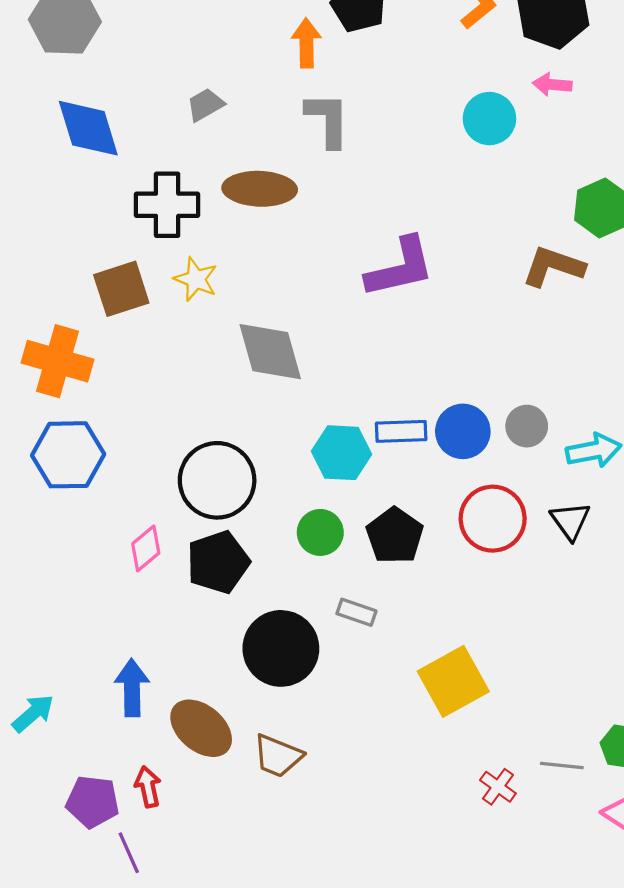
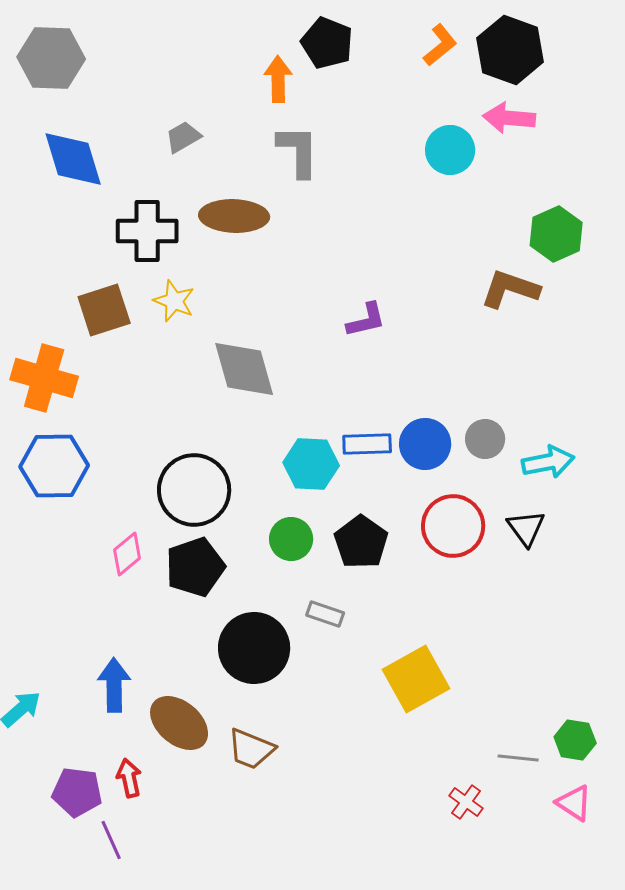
pink arrow: (552, 85) -> (509, 118), size x1.4
purple L-shape: (400, 268) -> (366, 320), moved, size x0.6
red cross: (498, 787) -> (466, 802), moved

